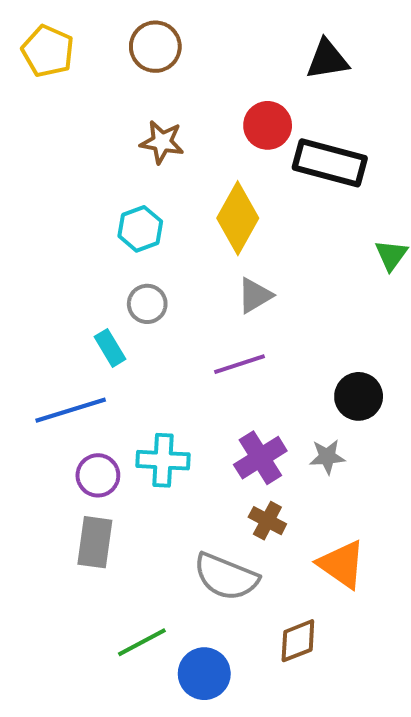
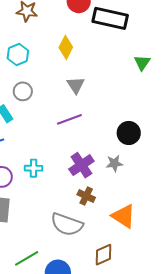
yellow diamond: (238, 218) -> (66, 47), size x0.7
gray triangle: (255, 295) -> (76, 85), turned -30
cyan cross: (163, 460) -> (34, 168), size x0.7

